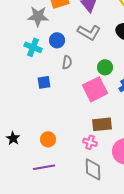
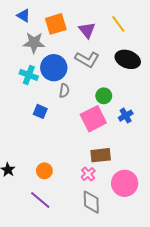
blue circle: (57, 40) -> (54, 68), size x1.6
blue square: (44, 82) -> (40, 111), turned 32
pink cross: (90, 142) -> (88, 174), turned 32
purple line: (44, 167) -> (40, 200), turned 50

